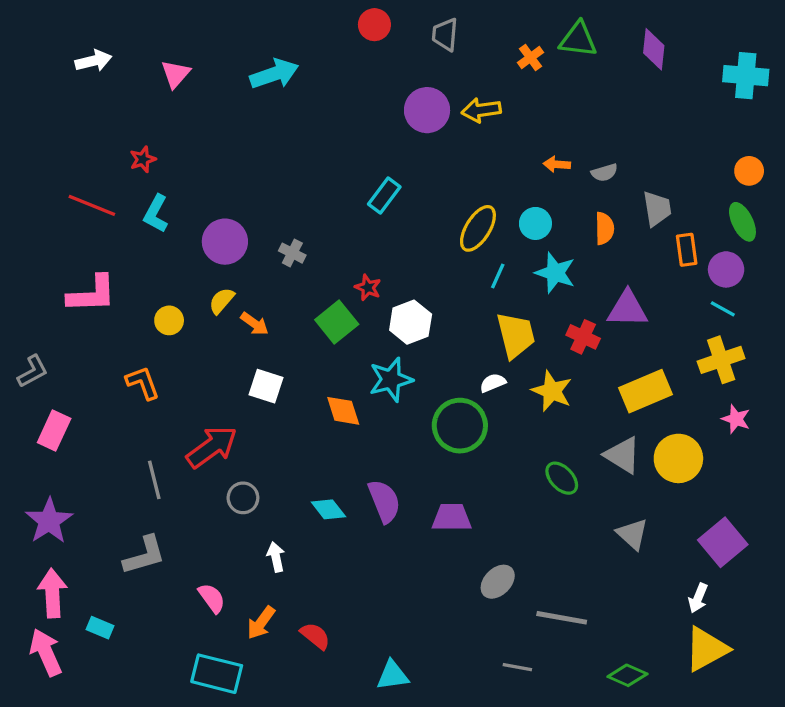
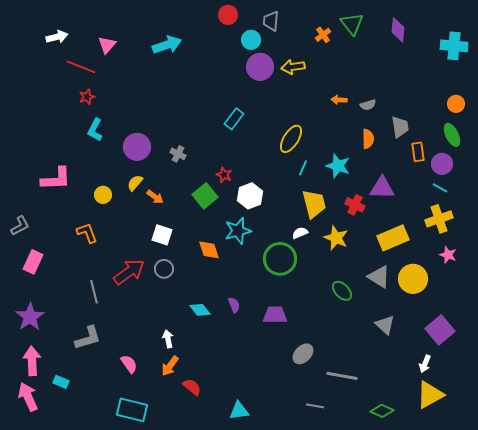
green triangle: (578, 39) -> (352, 24), turned 45
red line: (92, 205) -> (81, 67), moved
cyan circle: (535, 223) -> (251, 40), moved
gray circle: (243, 498) -> (164, 269), moved
purple semicircle: (384, 501) -> (234, 305), size x0.6
orange arrow: (261, 623) -> (170, 366), moved

